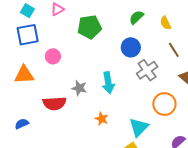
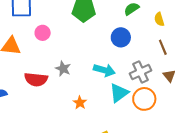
gray cross: (147, 70) -> (141, 72), moved
cyan arrow: (108, 83) -> (104, 70), moved, turned -75
cyan triangle: (139, 127) -> (119, 93), moved

